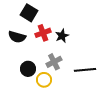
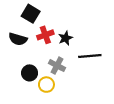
gray cross: (54, 62) -> (57, 66), turned -35
black line: (85, 70) -> (90, 56), moved

